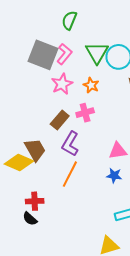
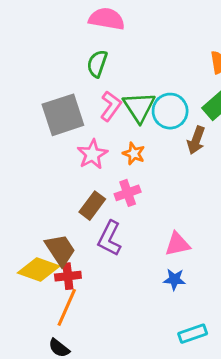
pink L-shape: (64, 54) -> (111, 106), moved
gray square: (43, 55) -> (63, 115), turned -36
orange line: (70, 174) -> (67, 307), moved
red cross: (35, 201) -> (68, 276), moved

